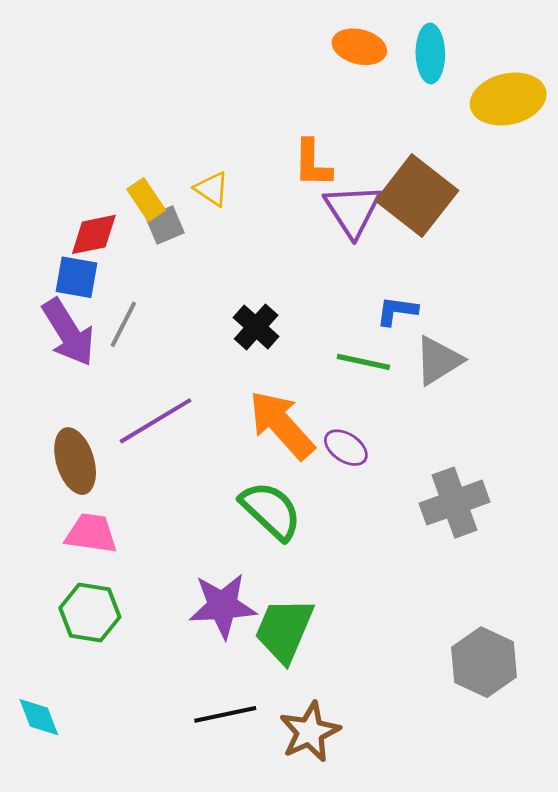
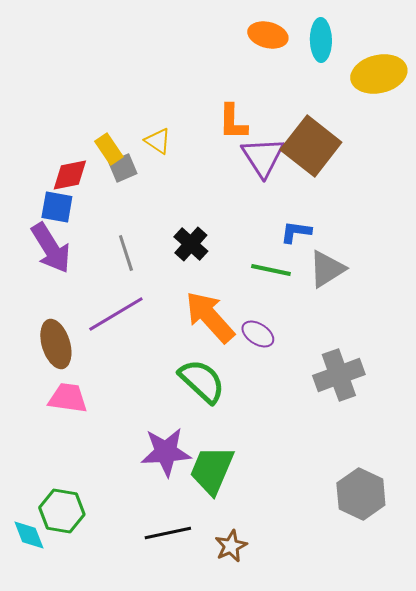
gray line: (123, 324) -> (126, 253), moved, turned -45
green hexagon: (90, 613) -> (62, 511), moved
brown star: (310, 732) -> (231, 546), size x0.7

